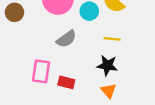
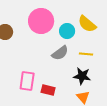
gray semicircle: (66, 39) -> (60, 53), moved

